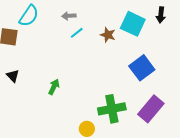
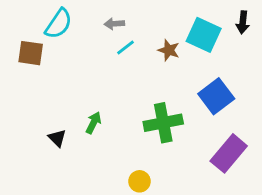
black triangle: (13, 76) -> (57, 138), moved
green cross: (112, 109) -> (163, 123), moved

